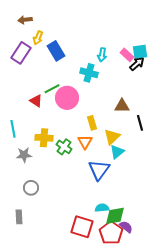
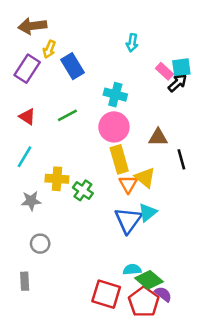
brown arrow: (25, 20) -> (32, 26), size x1.5
cyan arrow: (102, 55) -> (132, 43), moved
pink circle: (67, 98) -> (114, 127), moved
red triangle: (36, 101) -> (27, 117), moved
yellow rectangle: (92, 123) -> (119, 159), size x1.5
cyan line: (13, 129) -> (25, 157), moved, turned 42
yellow triangle: (112, 137) -> (145, 178), turned -36
orange triangle: (85, 142) -> (128, 184), moved
cyan triangle: (117, 152) -> (148, 212), moved
green diamond: (115, 216) -> (149, 280), turned 50

